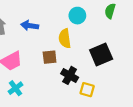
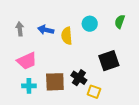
yellow semicircle: (65, 38) -> (67, 36), moved
brown square: (50, 57) -> (55, 82), moved, size x1.5
cyan cross: (15, 88) -> (29, 86), turned 32

